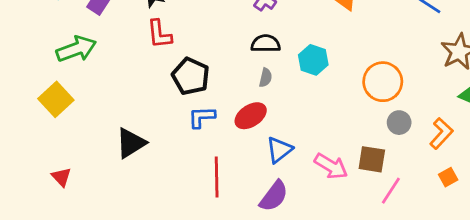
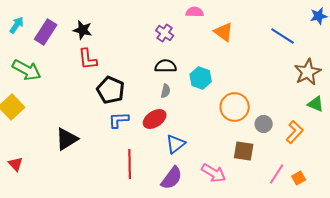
green arrow: (76, 49) -> (27, 70), turned 48
orange circle: (383, 82) -> (235, 107), moved
pink arrow: (331, 166) -> (214, 173), moved
orange square: (448, 177) -> (299, 178), moved
pink line: (391, 191) -> (277, 174), moved

